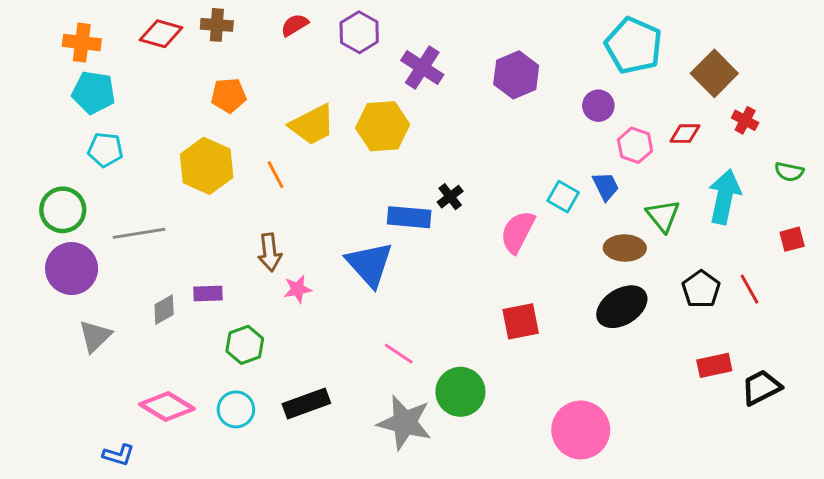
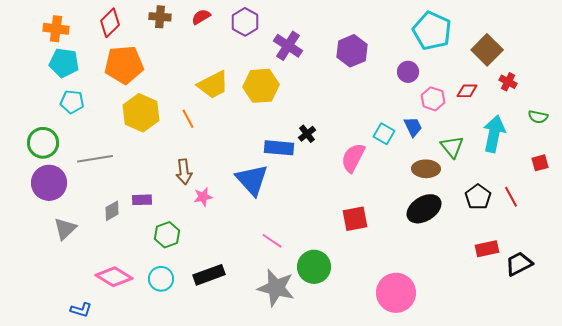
brown cross: (217, 25) -> (160, 17), moved
red diamond: (161, 34) -> (110, 23), turned -60
orange pentagon: (229, 95) -> (124, 65), moved, size x1.6

